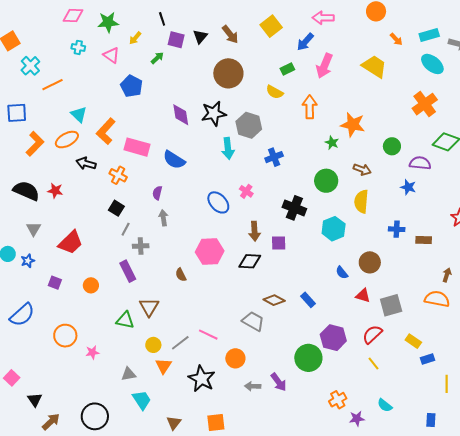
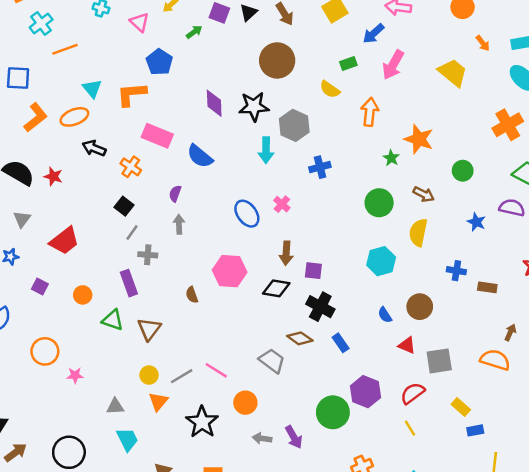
orange L-shape: (106, 131) -> (132, 94), moved, turned 36
purple semicircle: (420, 163) -> (512, 208), moved
black cross: (294, 208) -> (320, 307), moved
green triangle: (125, 320) -> (113, 320), moved

